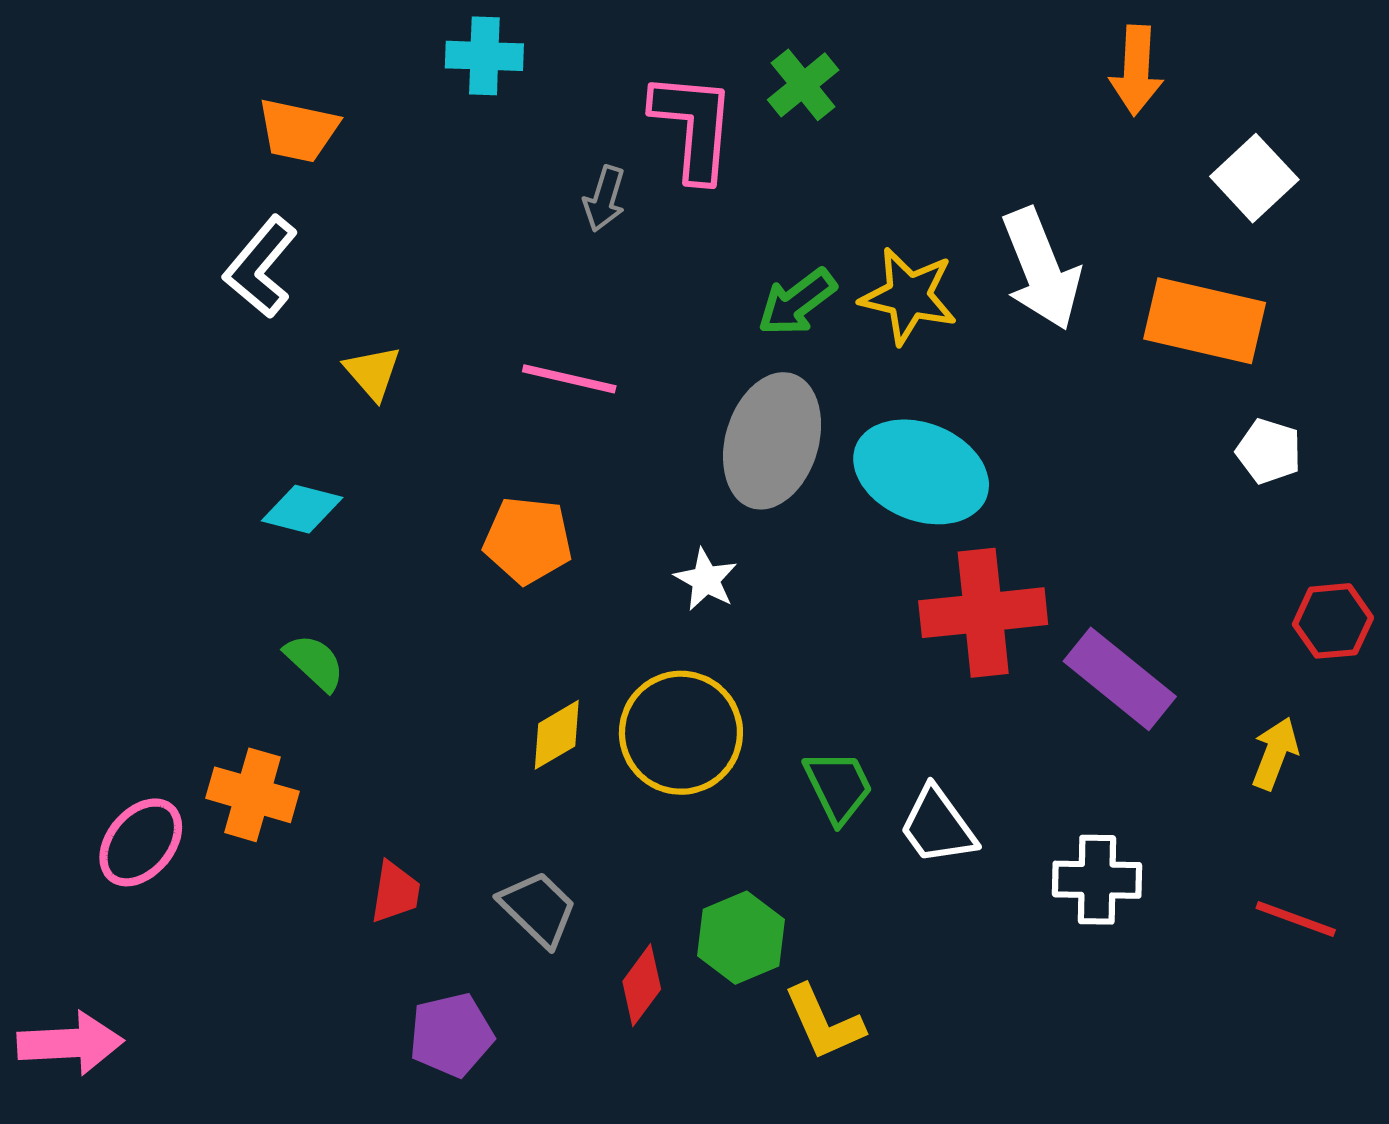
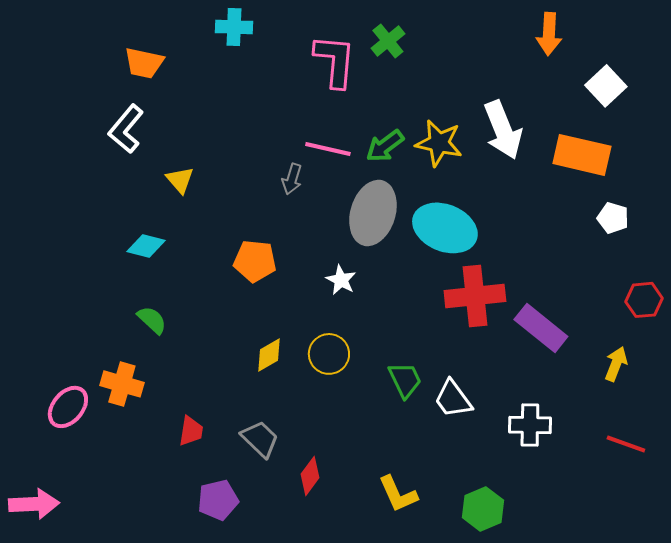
gray arrow: (604, 199) -> (292, 179), moved
pink line: (569, 379) -> (328, 149), moved
yellow circle: (681, 733) -> (329, 354), size x0.7
green hexagon: (741, 938) -> (483, 509), moved

